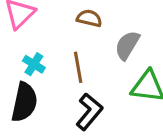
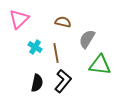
cyan cross: (34, 64) -> (35, 47), moved
black semicircle: (24, 102) -> (37, 83), moved, size x0.7

